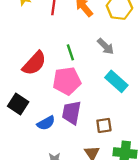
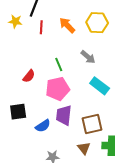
red semicircle: (34, 63) -> (29, 76), size x0.6
black square: (18, 104) -> (18, 112), turned -36
brown square: (104, 125) -> (92, 124), size x1.5

